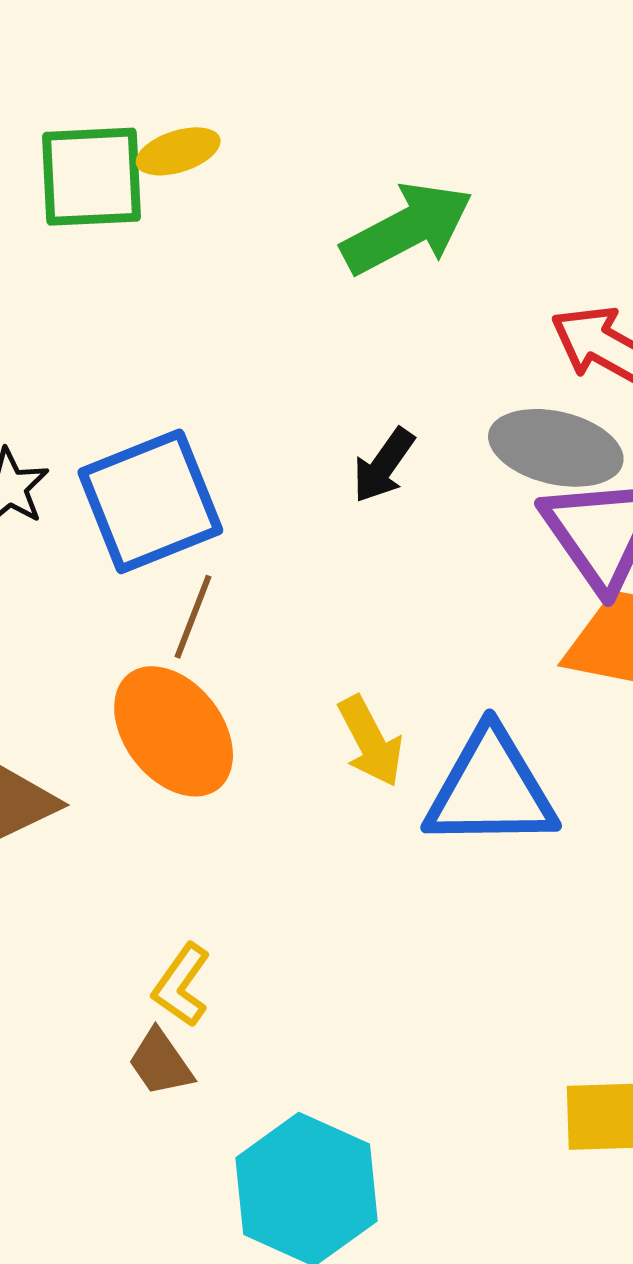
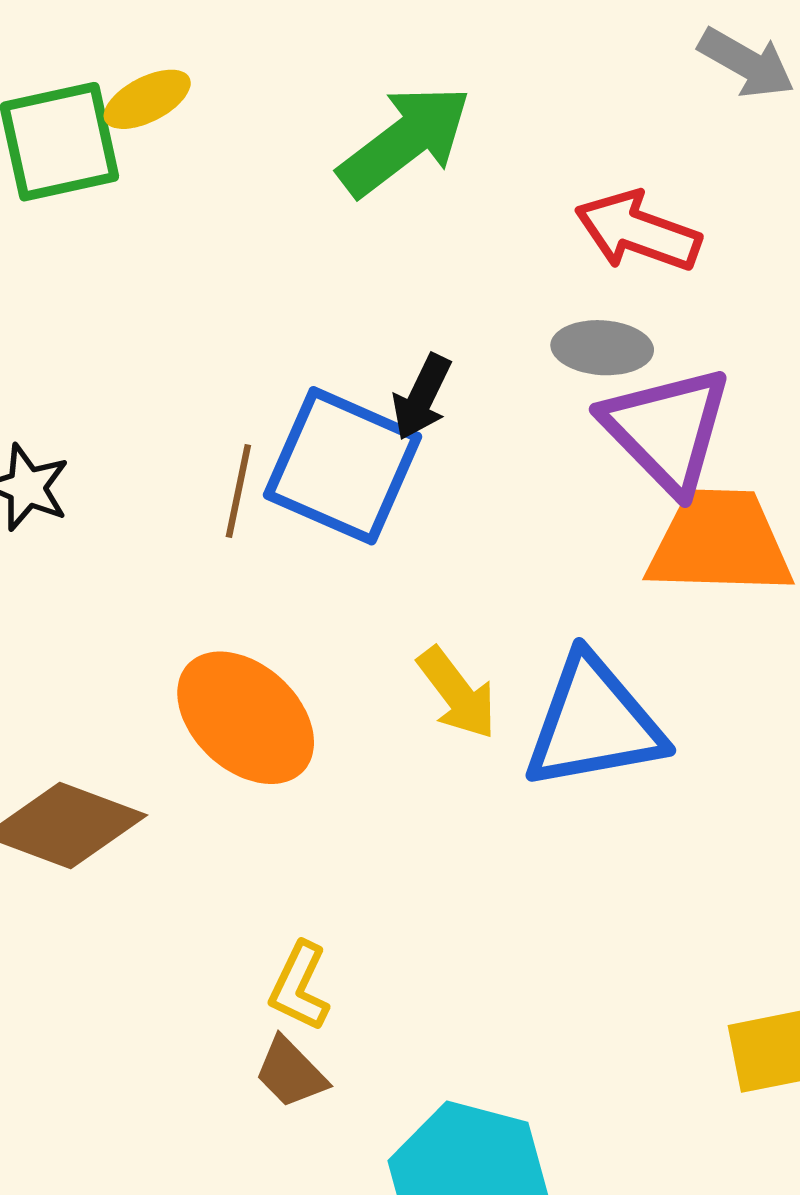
gray ellipse: (556, 448) -> (602, 348), size x0.7
blue square: (150, 501) -> (343, 466), moved, turned -35
brown line: (193, 617) -> (238, 491), moved

